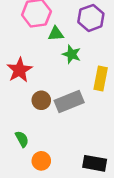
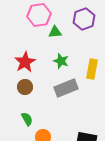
green star: (72, 54) -> (61, 61), moved
brown circle: (41, 100) -> (25, 87), moved

